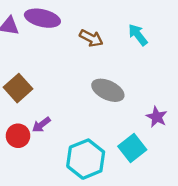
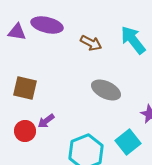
cyan arrow: (138, 35) -> (133, 40), size x1.4
brown square: (18, 88) -> (25, 88), turned -35

